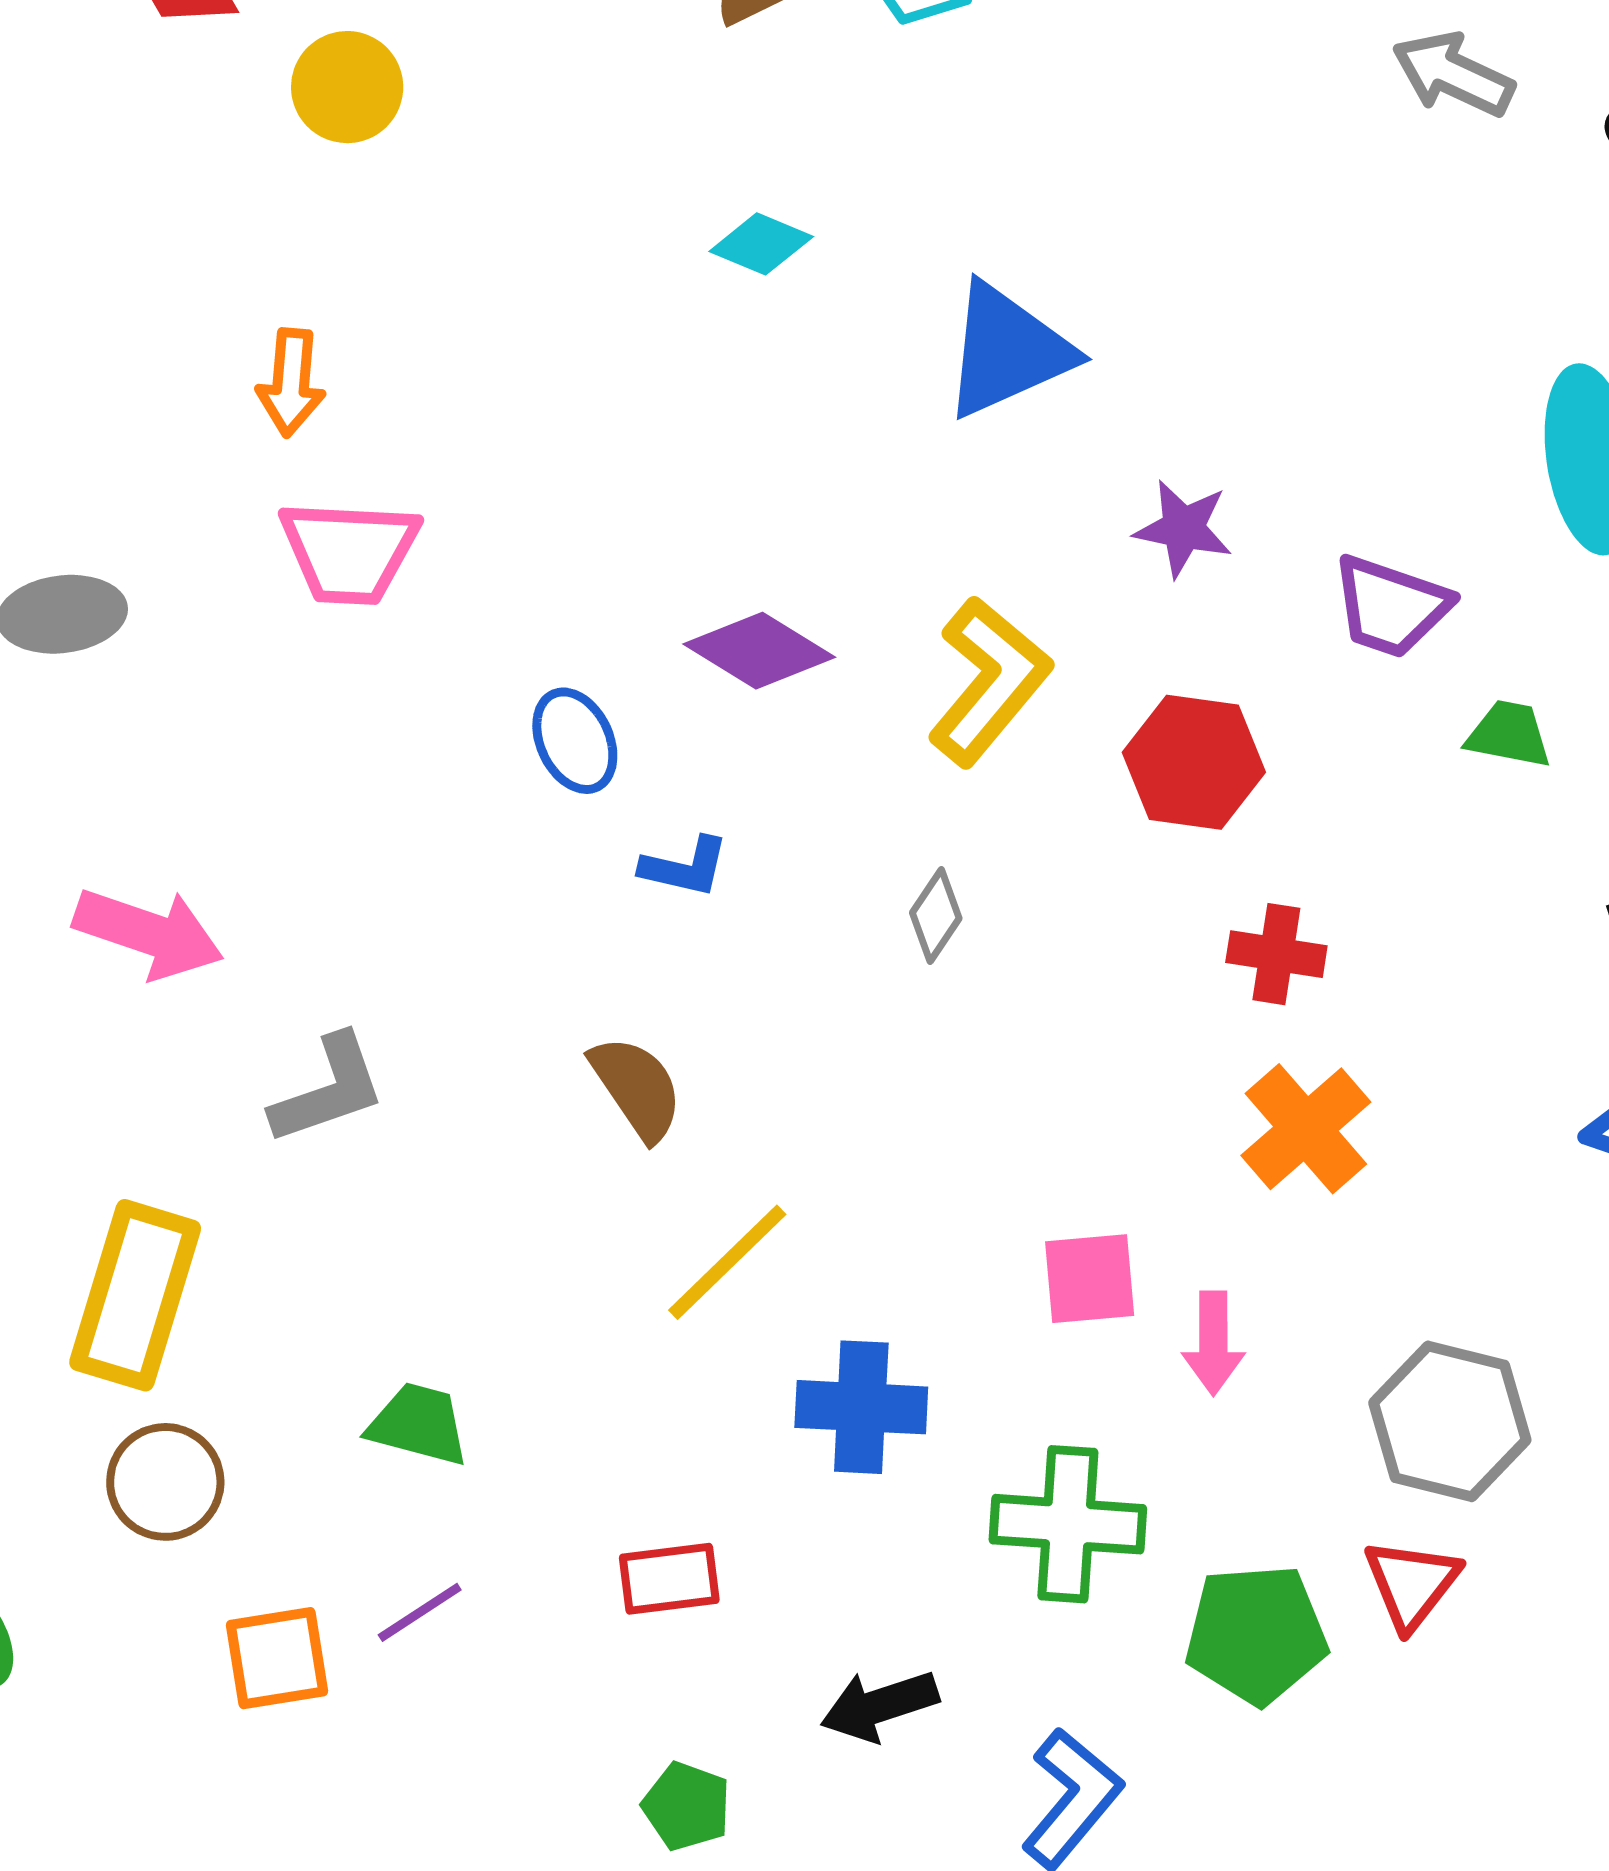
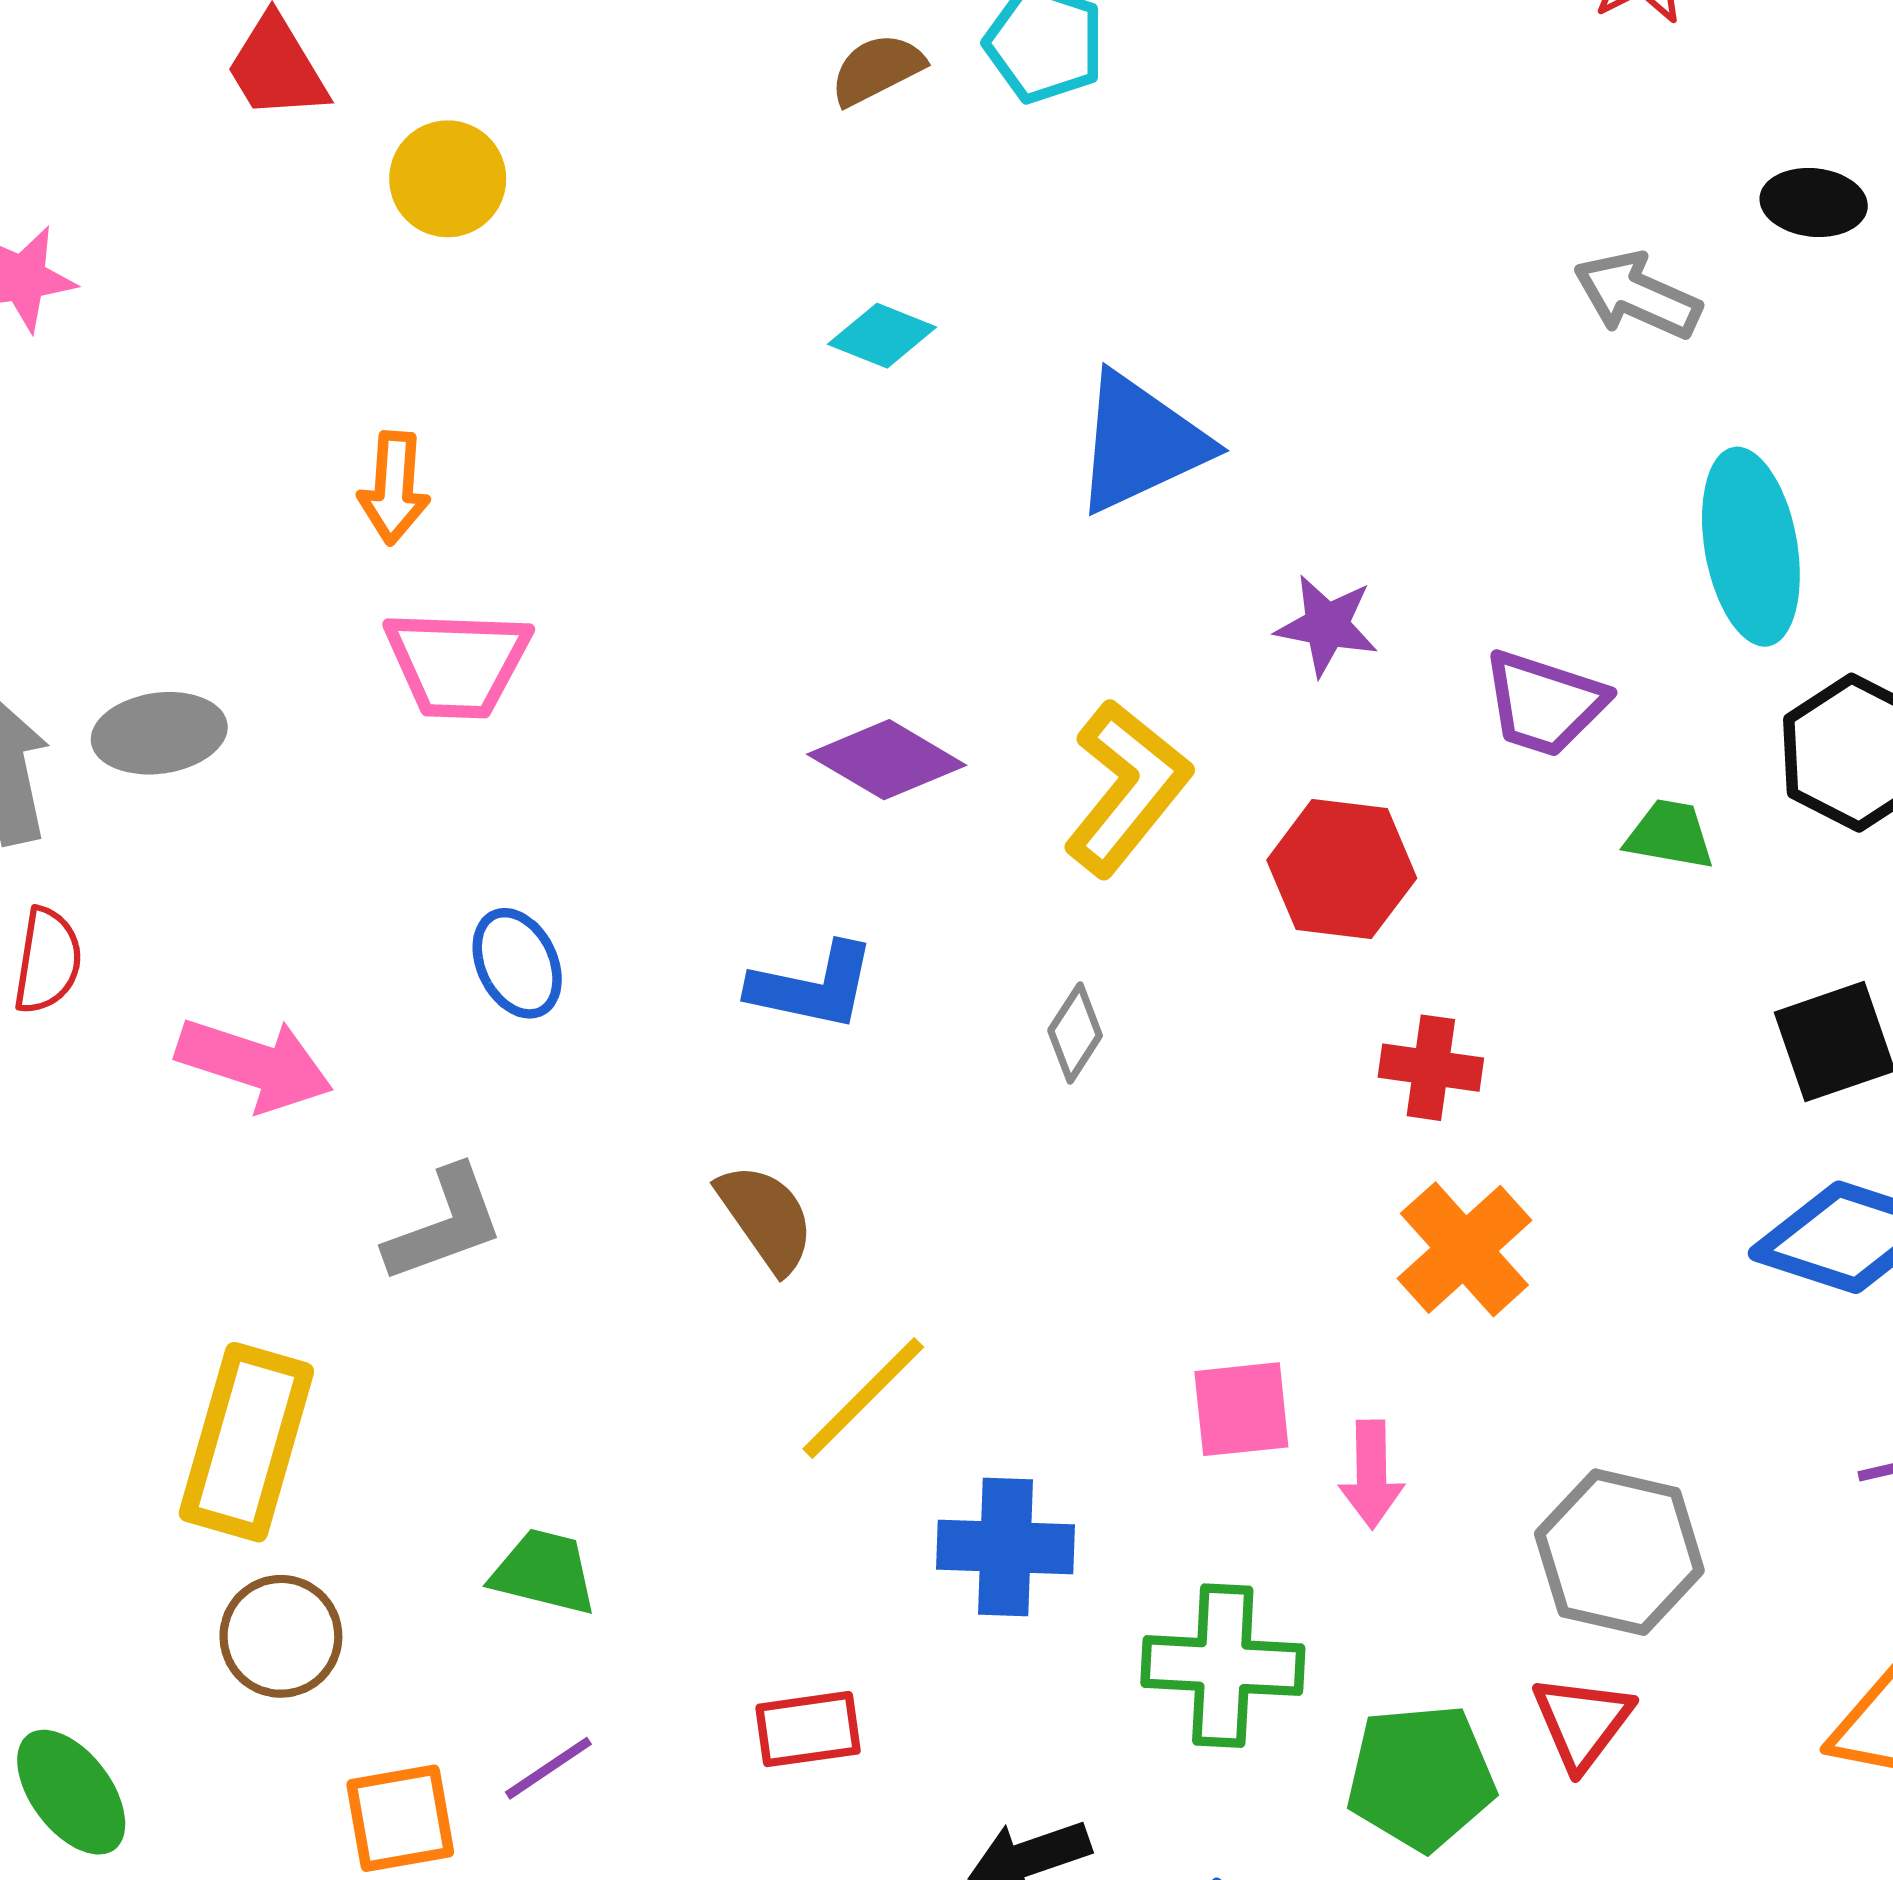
gray arrow: (1453, 74) -> (1637, 295), moved
blue ellipse: (575, 741) -> (517, 963), moved
blue L-shape: (685, 867) -> (813, 987), size x1.4

